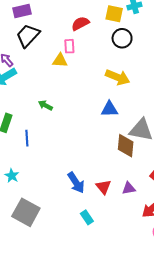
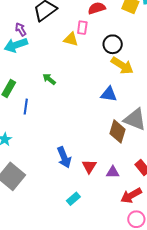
black circle: (122, 38) -> (113, 44), moved
cyan rectangle: (87, 217) -> (73, 199), moved, turned 72

